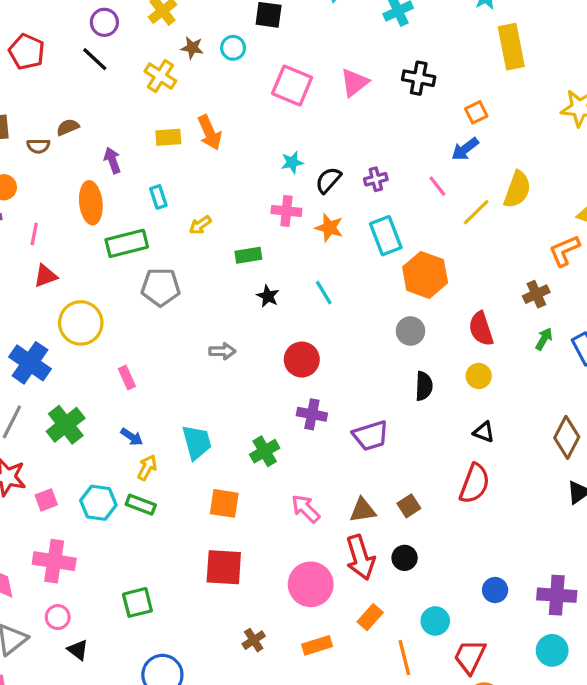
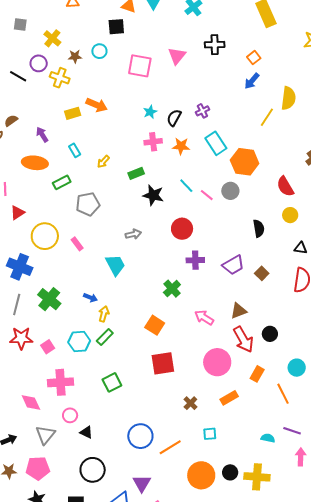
purple circle: (104, 22) -> (39, 63), moved
orange arrow: (210, 133) -> (97, 105), turned -30
pink line: (437, 186) -> (207, 195), moved
orange ellipse: (91, 203) -> (35, 163), turned -65
green rectangle: (127, 243) -> (62, 182), size x0.7
black star: (268, 296) -> (153, 195), size x1.5
gray circle: (410, 331) -> (230, 191), moved
pink rectangle: (127, 378) -> (77, 244), moved
cyan trapezoid: (197, 442) -> (115, 265), moved
orange square: (224, 503) -> (155, 325), turned 36
green rectangle: (141, 505) -> (105, 337), turned -54
brown square: (409, 506) -> (262, 273), moved
green square: (137, 602) -> (112, 382), moved

